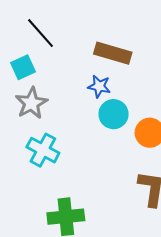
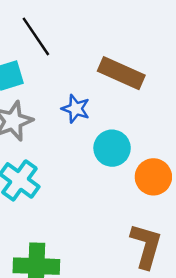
blue star: (99, 86) -> (76, 109), moved

